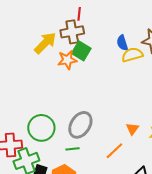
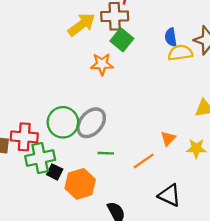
orange star: (67, 60) -> (102, 64), moved
gray ellipse: (80, 125) -> (91, 123), moved
green line: (72, 149) -> (106, 153), moved

